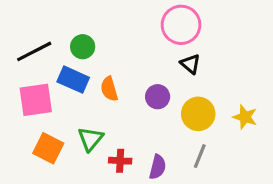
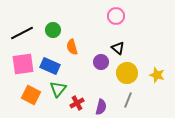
pink circle: (181, 25) -> (116, 16), size x0.7
black triangle: (190, 64) -> (118, 48), moved
blue rectangle: (73, 80) -> (50, 66), moved
orange semicircle: (109, 89) -> (72, 47), moved
red cross: (120, 161) -> (77, 103), turned -32

